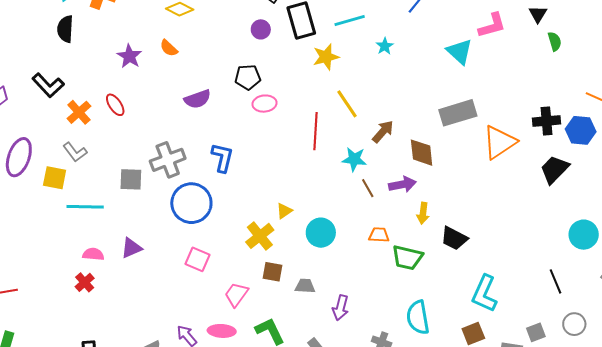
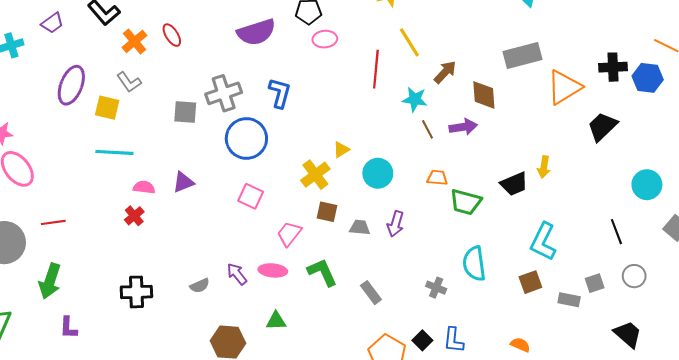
purple semicircle: (198, 99) -> (256, 32), size x1.4
black trapezoid: (555, 169) -> (602, 127), moved
cyan line: (85, 207) -> (114, 152), moved
yellow arrow: (423, 213) -> (544, 167), moved
black trapezoid: (454, 238) -> (514, 184), turned -52
purple arrow: (341, 308) -> (396, 224), moved

